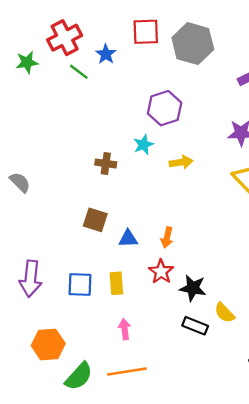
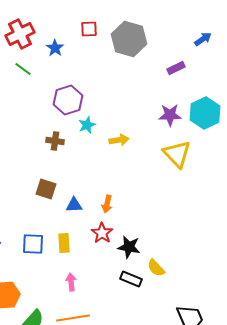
red square: (146, 32) -> (89, 29), size x0.7
green line: (79, 72) -> (23, 69), moved
purple hexagon: (165, 108) -> (68, 100), moved

